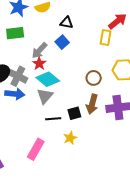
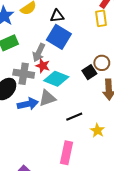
blue square: (62, 42) -> (59, 37), size x1.6
gray cross: (18, 76) -> (24, 74), moved
gray triangle: (45, 96) -> (47, 98), moved, turned 48
black square: (74, 113) -> (89, 72), moved

